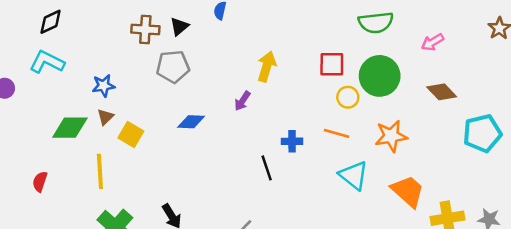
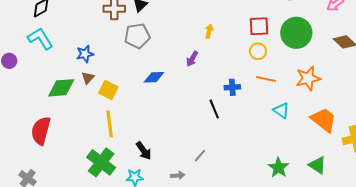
cyan L-shape: (47, 62) -> (40, 39), turned 36
yellow arrow: (267, 66) -> (209, 31), size x0.6
yellow circle: (348, 97) -> (258, 51), moved
yellow line: (100, 171) -> (110, 124), moved
cyan triangle: (354, 175) -> (281, 110), size x0.7
red semicircle: (40, 182) -> (41, 131), size x1.8

